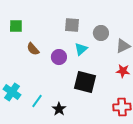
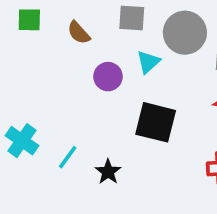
gray circle: (101, 33) -> (185, 33), size x1.5
brown semicircle: (33, 49) -> (79, 33), moved

